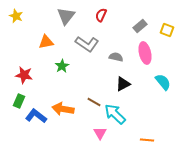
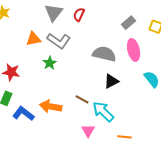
red semicircle: (101, 15) -> (79, 15), moved
gray L-shape: (87, 44) -> (59, 41), moved
gray semicircle: (116, 57) -> (104, 54), size x1.6
orange line: (147, 140) -> (124, 137), moved

